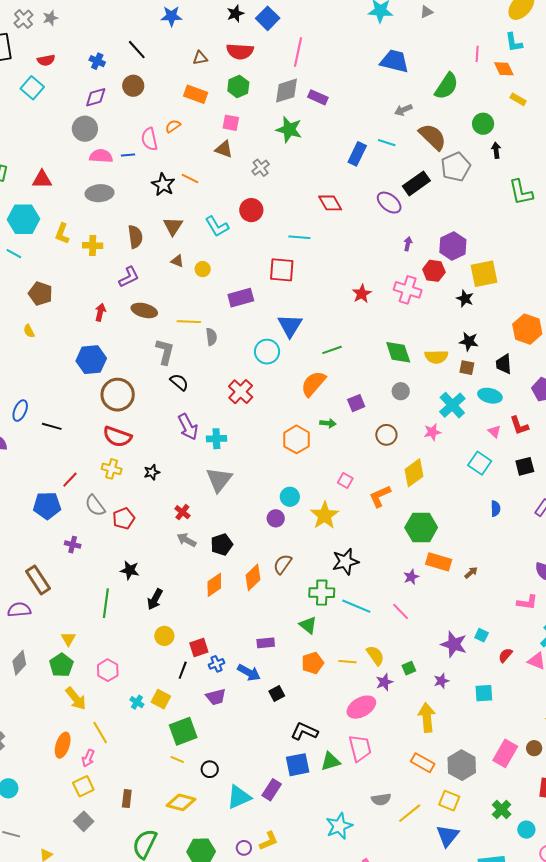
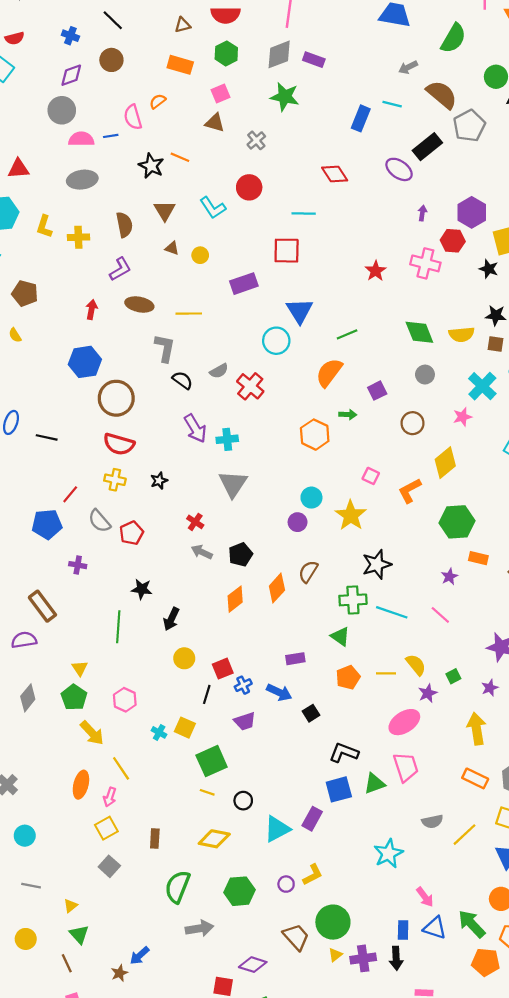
pink square: (231, 123) -> (221, 94), turned -30
gray semicircle: (211, 337) -> (219, 371), moved, turned 72
orange rectangle: (439, 562) -> (478, 558), size x0.7

